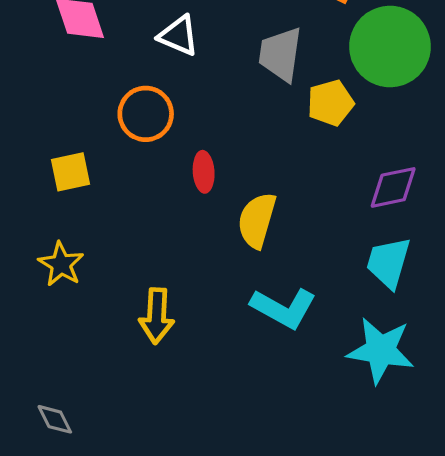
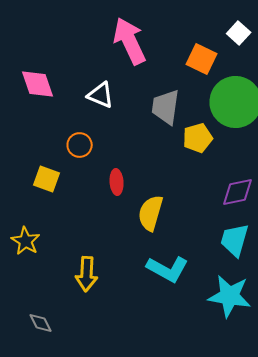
orange circle: (146, 114) -> (80, 145), size x0.7
yellow square: (70, 172) -> (47, 179), moved, turned 32
gray diamond: (55, 419) -> (41, 323), moved

